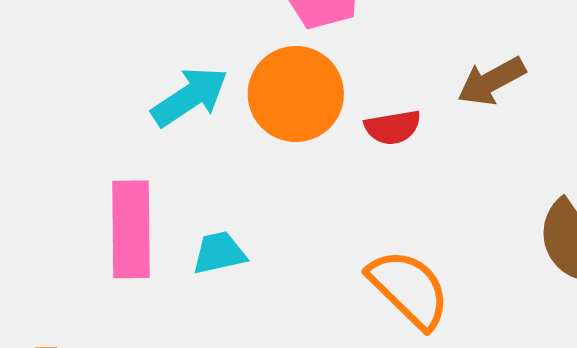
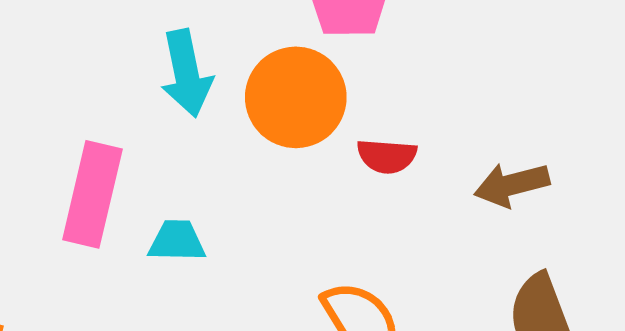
brown arrow: (491, 81) -> (512, 185), moved
cyan arrow: (190, 97) -> (186, 73), turned 98

